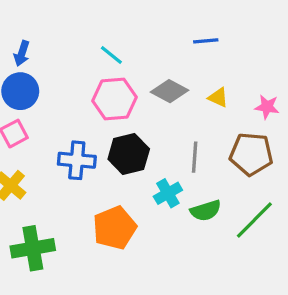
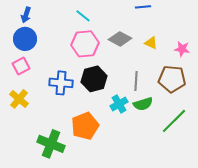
green semicircle: (206, 211) -> (143, 104), moved
green cross: (33, 248) -> (51, 144), moved, turned 32

